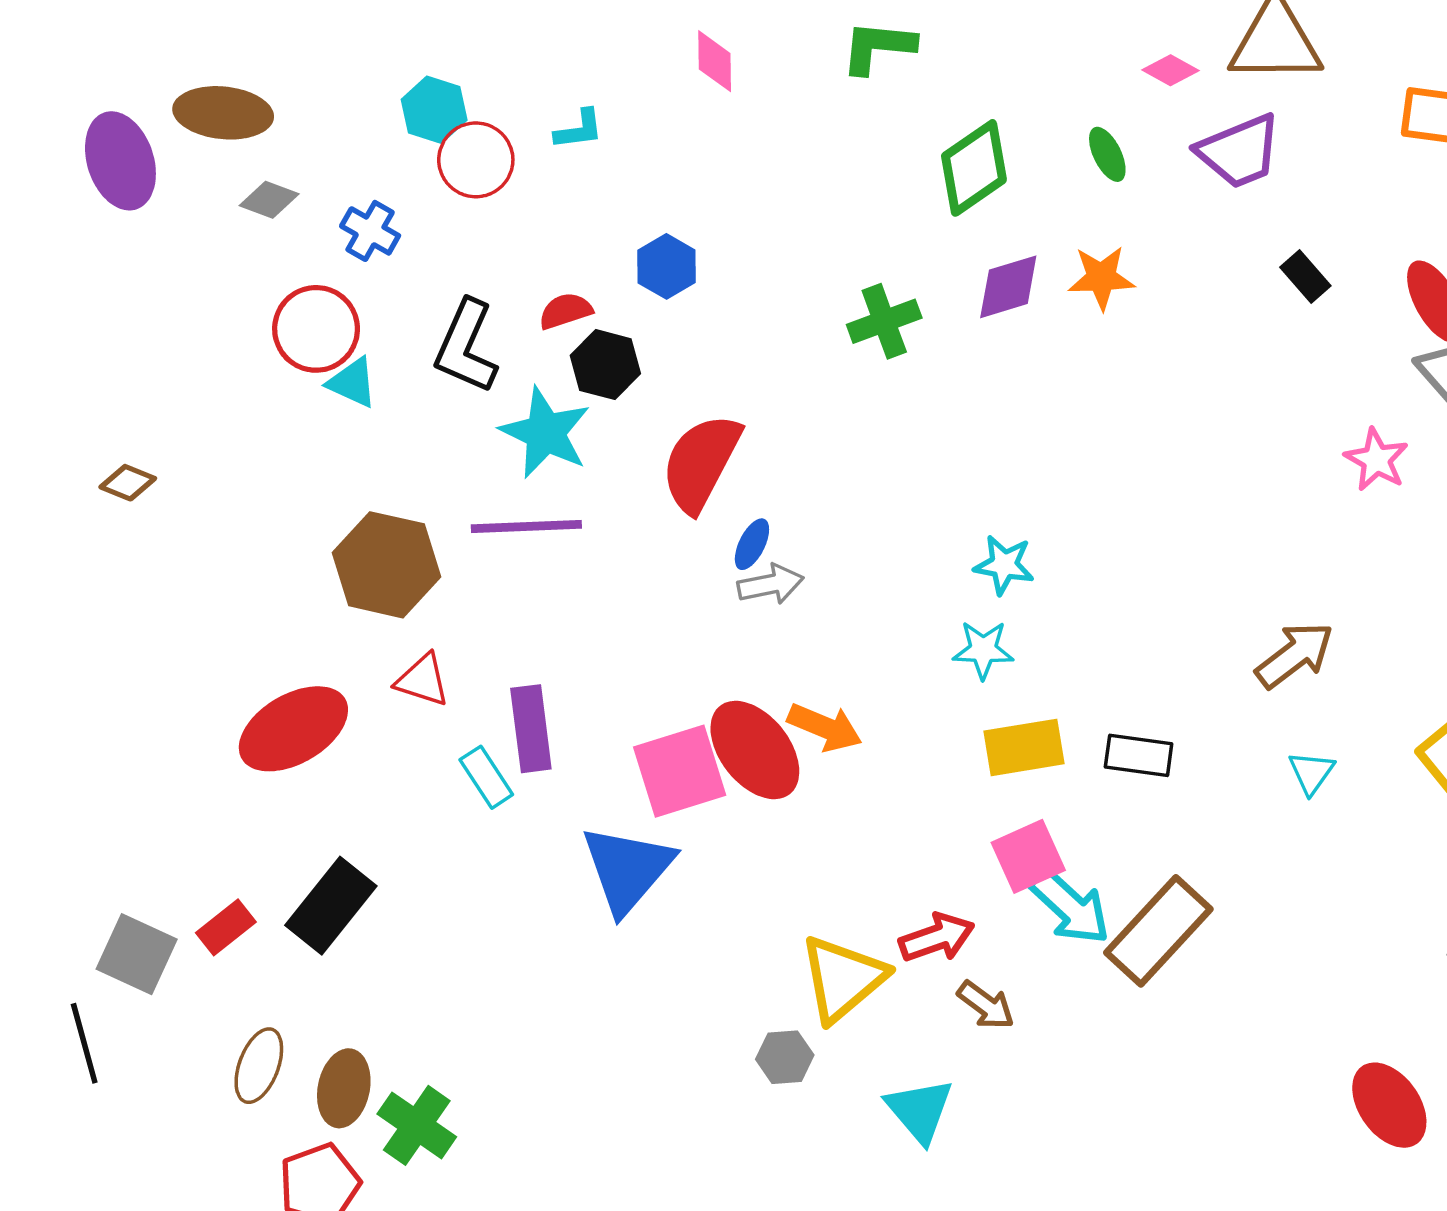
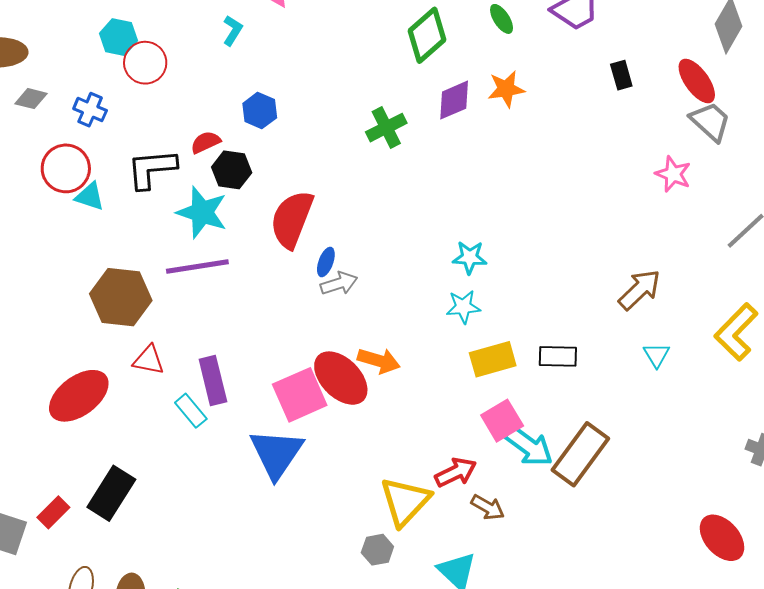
cyan L-shape: (579, 129) -> (233, 31), moved, turned -44
black rectangle: (1305, 277) -> (621, 75), turned 32
black L-shape: (466, 347) -> (152, 169), turned 68

